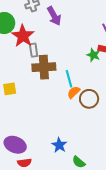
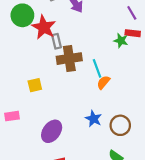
brown circle: (89, 99) -> (120, 125), moved
purple ellipse: (15, 145) -> (52, 131), moved, turned -70
blue star: (59, 145) -> (94, 119), moved

